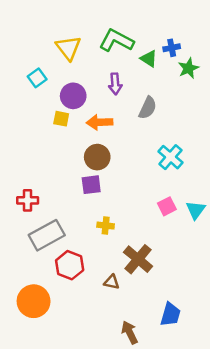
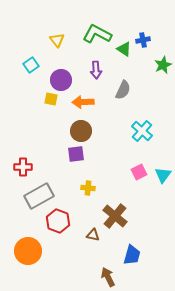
yellow triangle: (68, 48) -> (57, 40), size x0.7
green star: (188, 68) -> (163, 65), moved
blue trapezoid: (170, 314) -> (132, 255), moved

